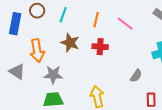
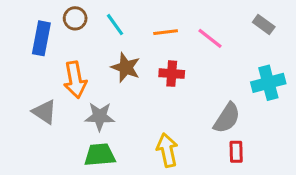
cyan line: (63, 15) -> (115, 25), turned -56
orange line: (96, 20) -> (166, 32), turned 70
gray semicircle: (136, 76) -> (227, 118), size x1.5
red rectangle: (151, 100) -> (236, 152), moved

